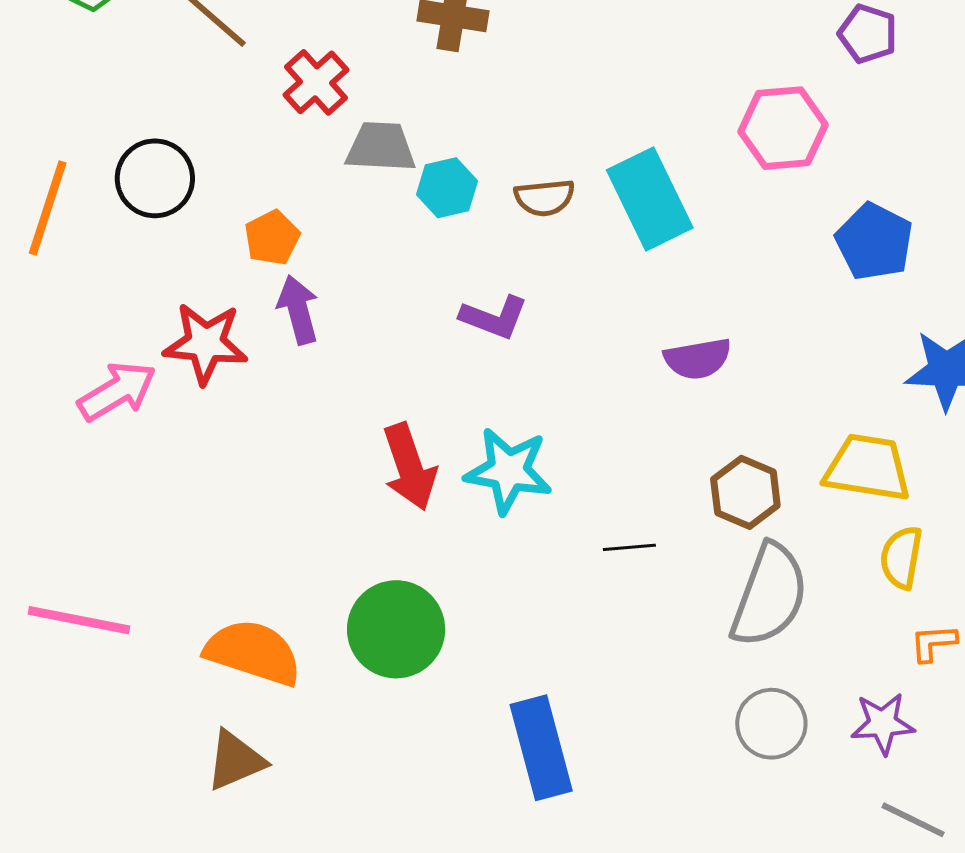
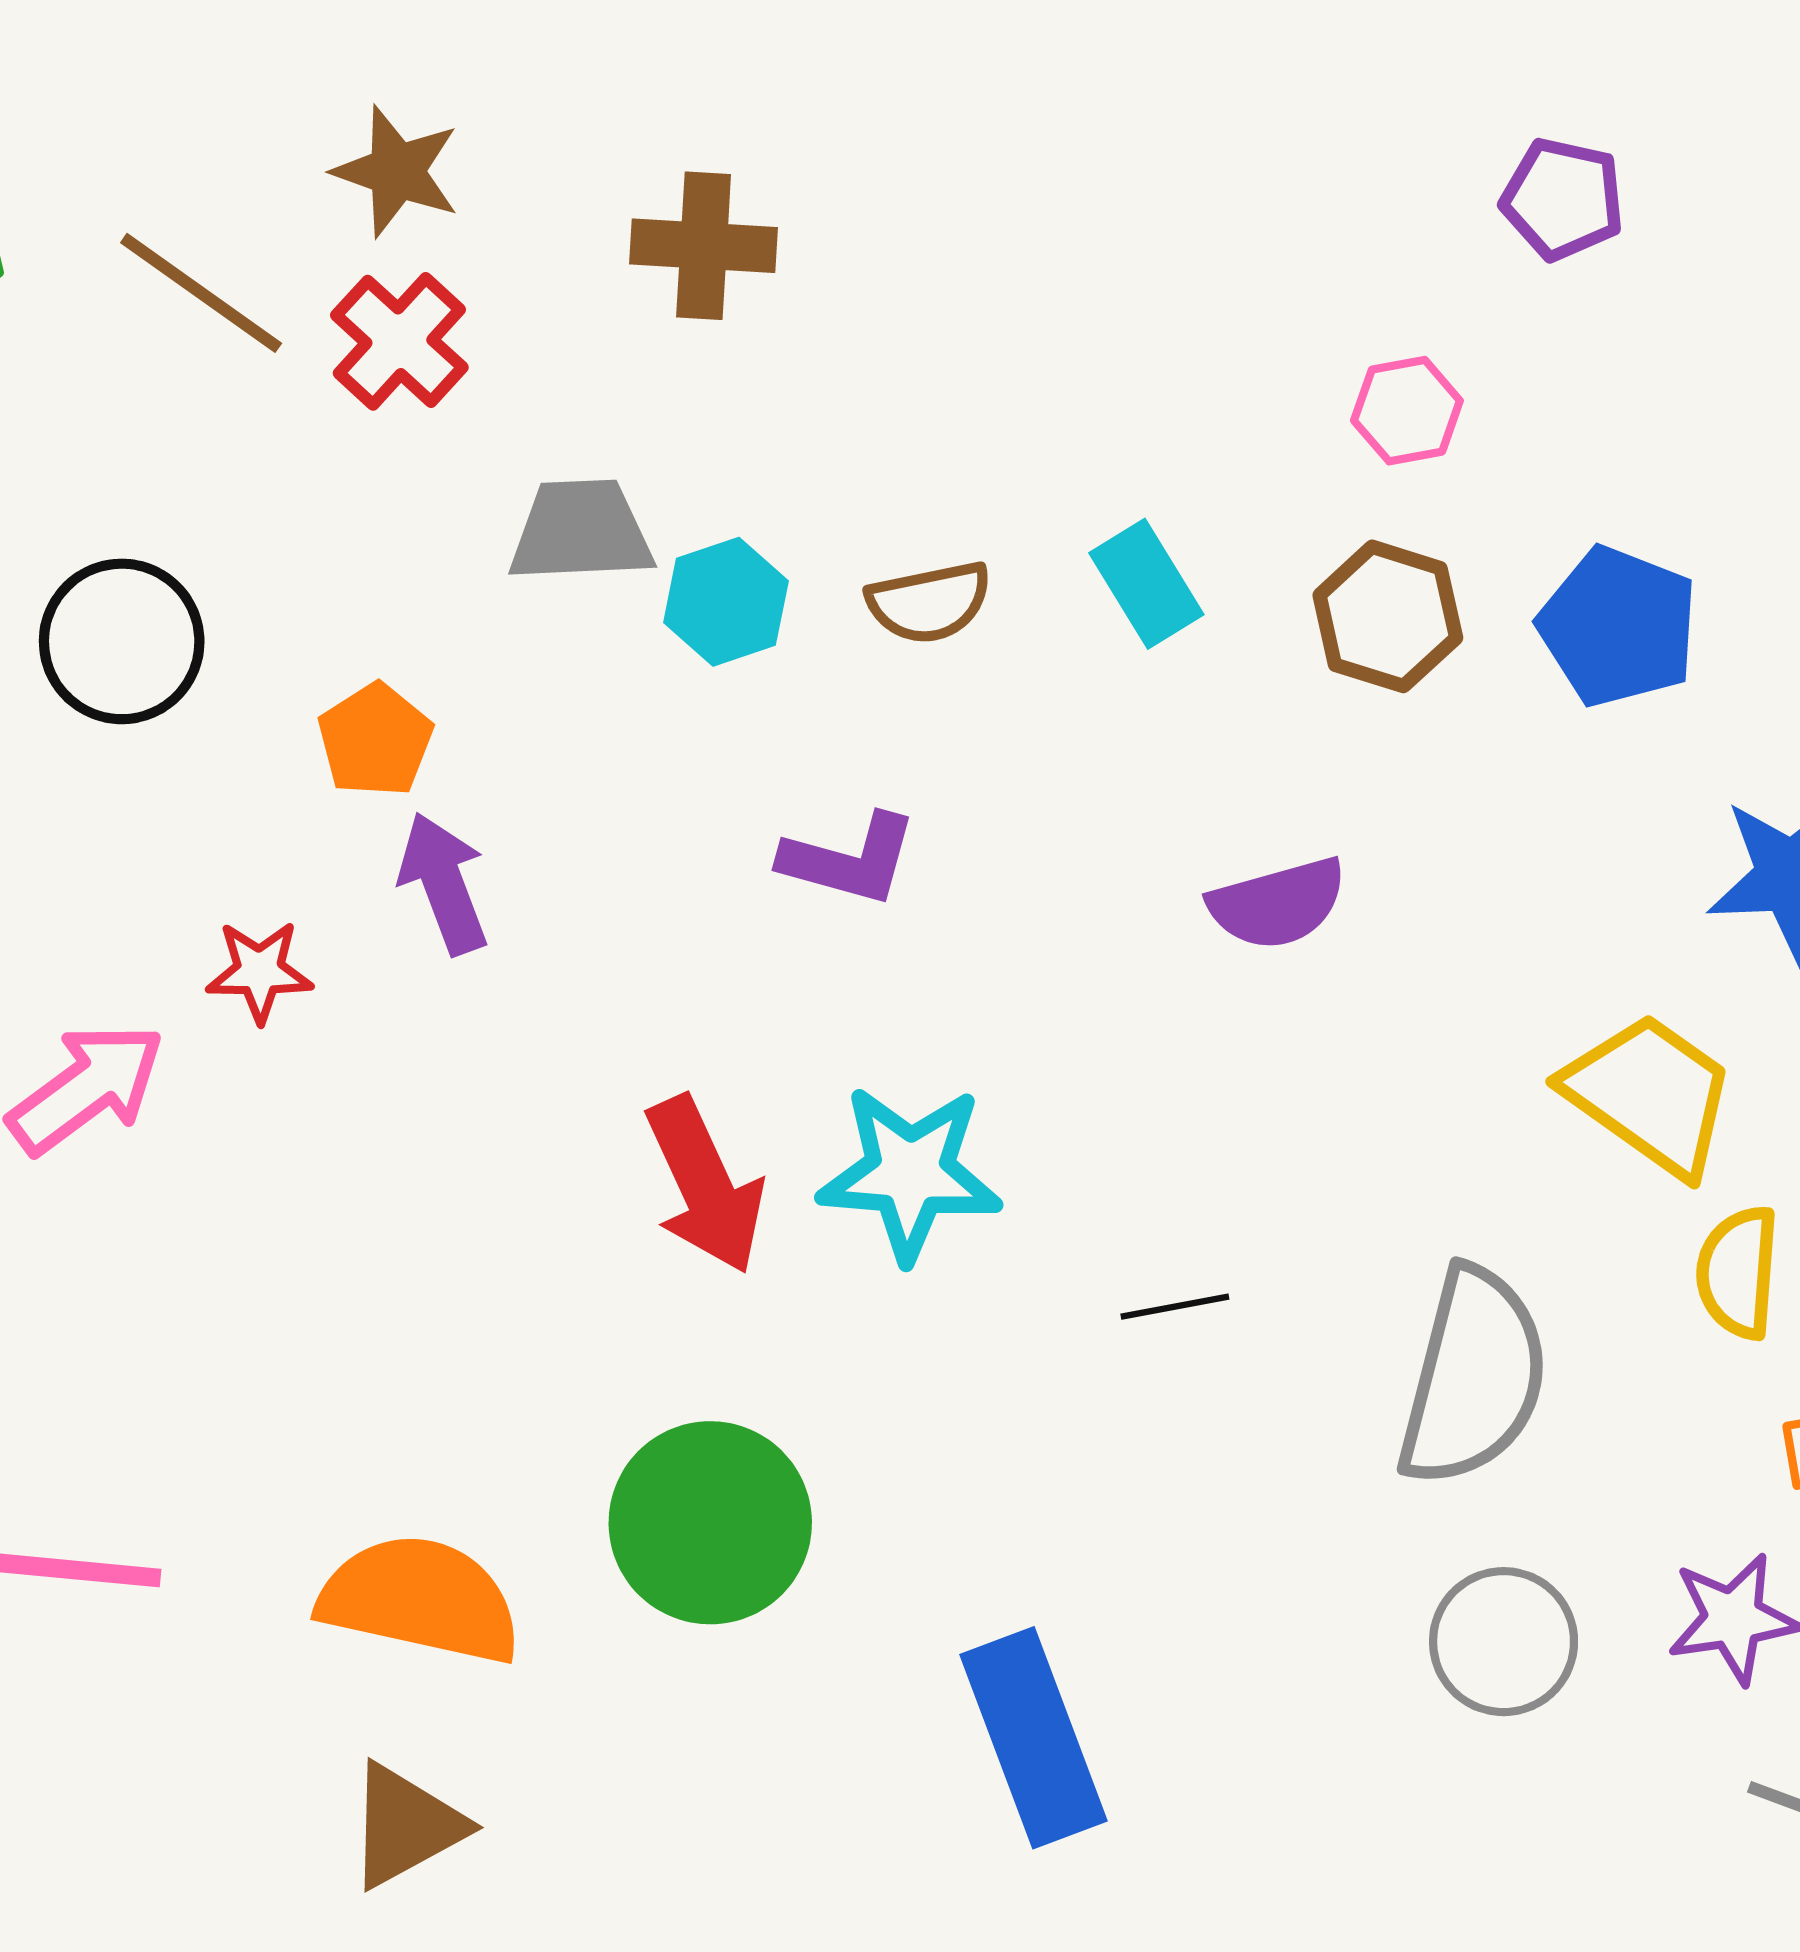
red cross: (316, 82) -> (399, 341), moved
pink hexagon: (783, 128) -> (1407, 411), size x0.6
cyan rectangle: (650, 199) -> (1146, 584), size x0.6
red star: (206, 343) -> (259, 971), size x0.6
yellow trapezoid: (867, 468) -> (1650, 1094), turned 32
brown hexagon: (745, 492) -> (1388, 616), moved

